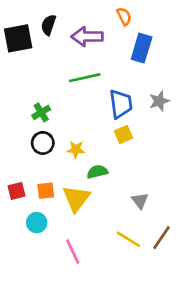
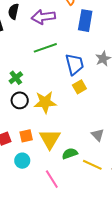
yellow star: (76, 149) -> (45, 102), size x1.6
green semicircle: (97, 172) -> (70, 154), moved

